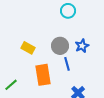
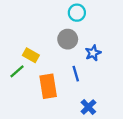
gray circle: (60, 46) -> (68, 39), moved
green line: (11, 85) -> (17, 71), moved

